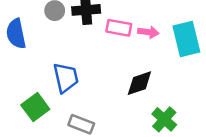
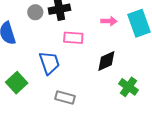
pink rectangle: (119, 28) -> (73, 38), moved
green square: (35, 107) -> (17, 83), moved

